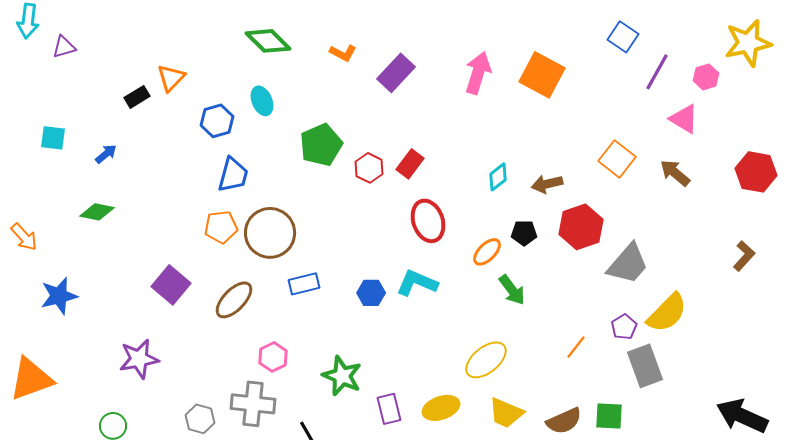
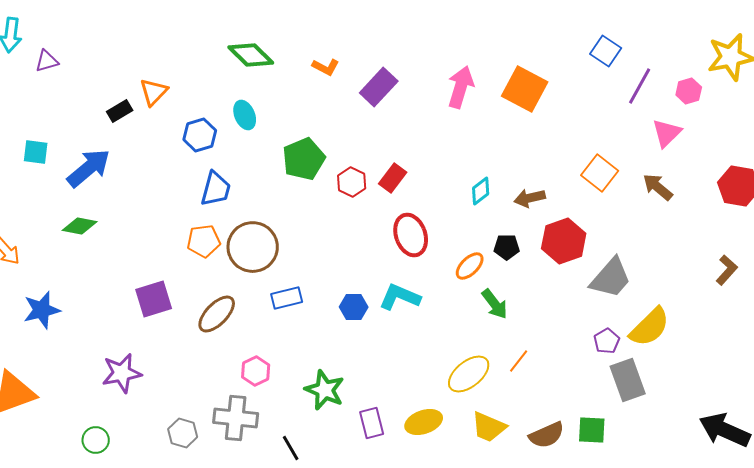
pink triangle: (684, 119) -> (667, 133), turned 44
blue arrow: (106, 154) -> (89, 168), size x2.0
purple square: (171, 285) -> (154, 299), turned 33
orange line: (576, 347) -> (519, 361), moved

